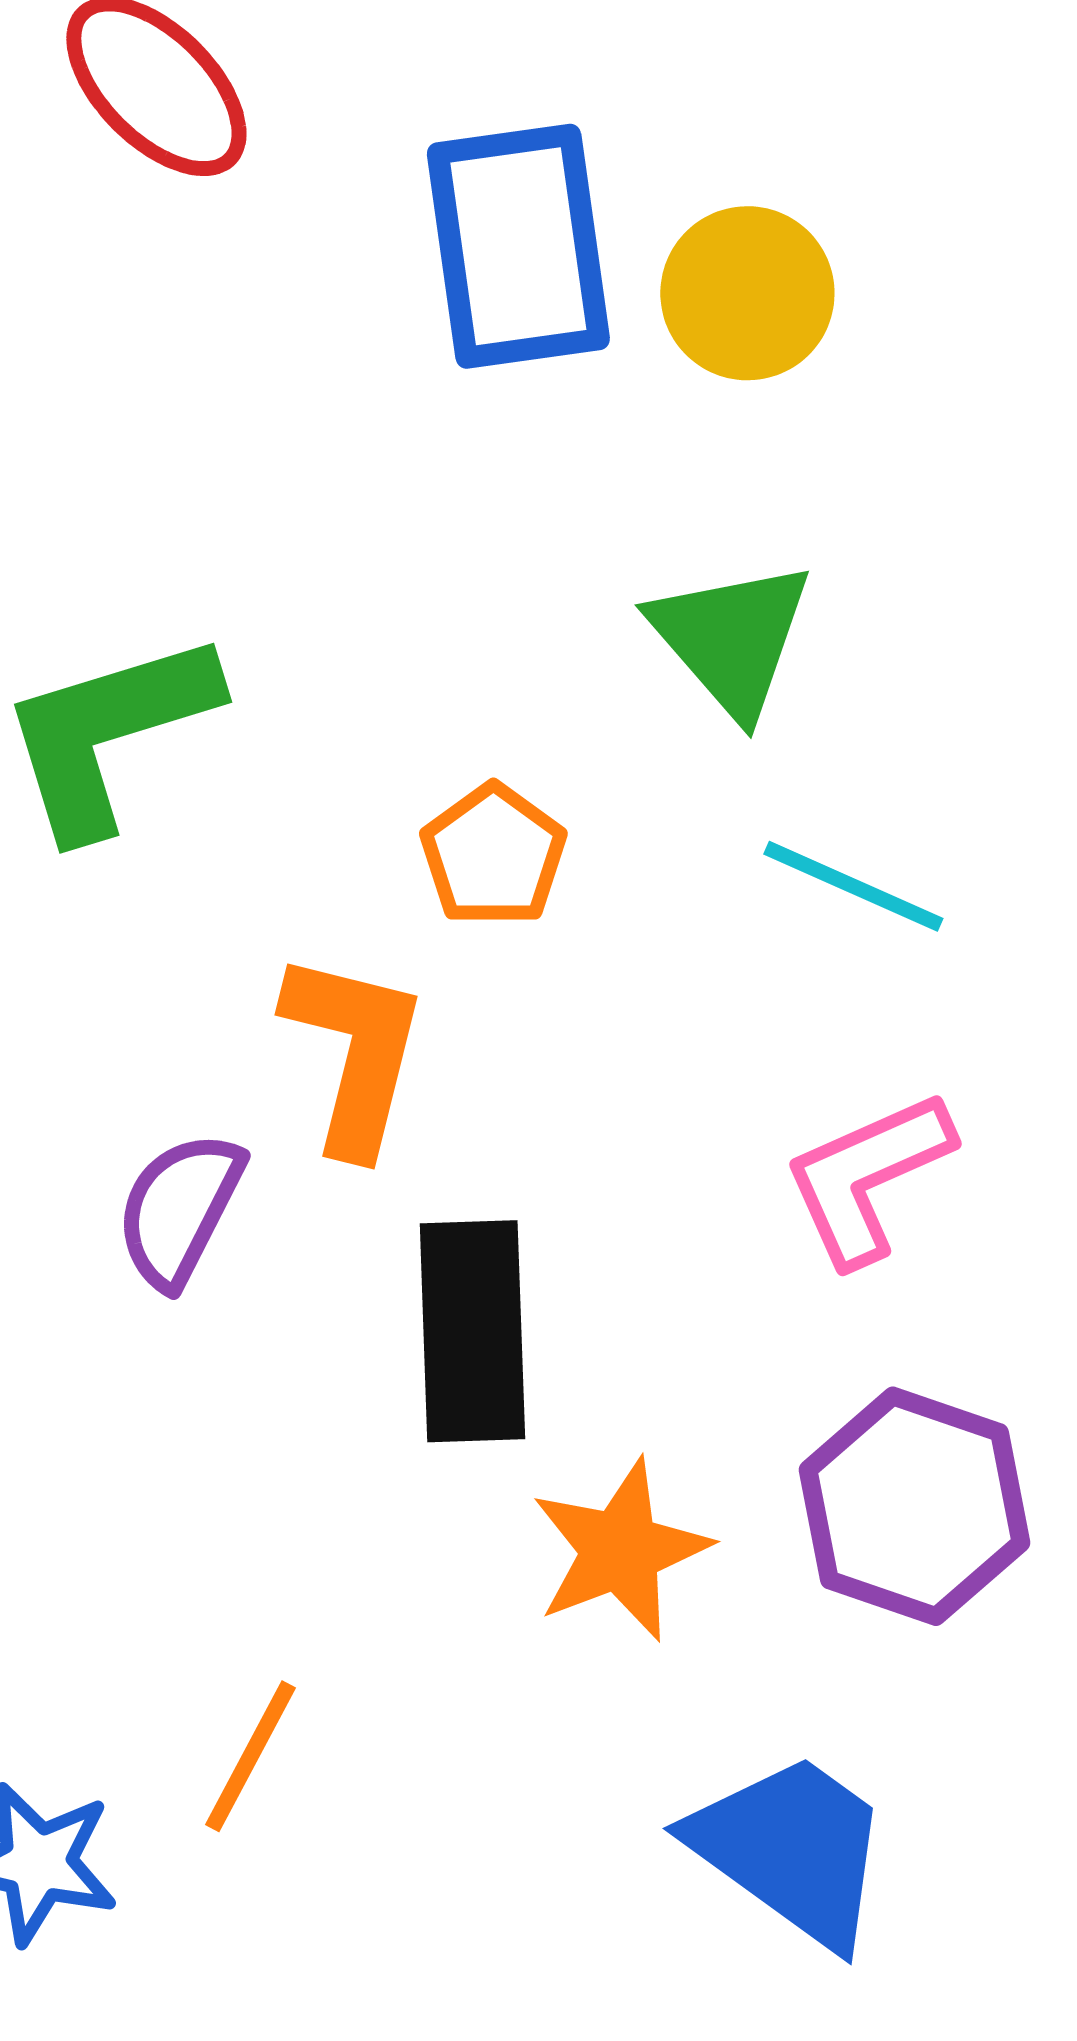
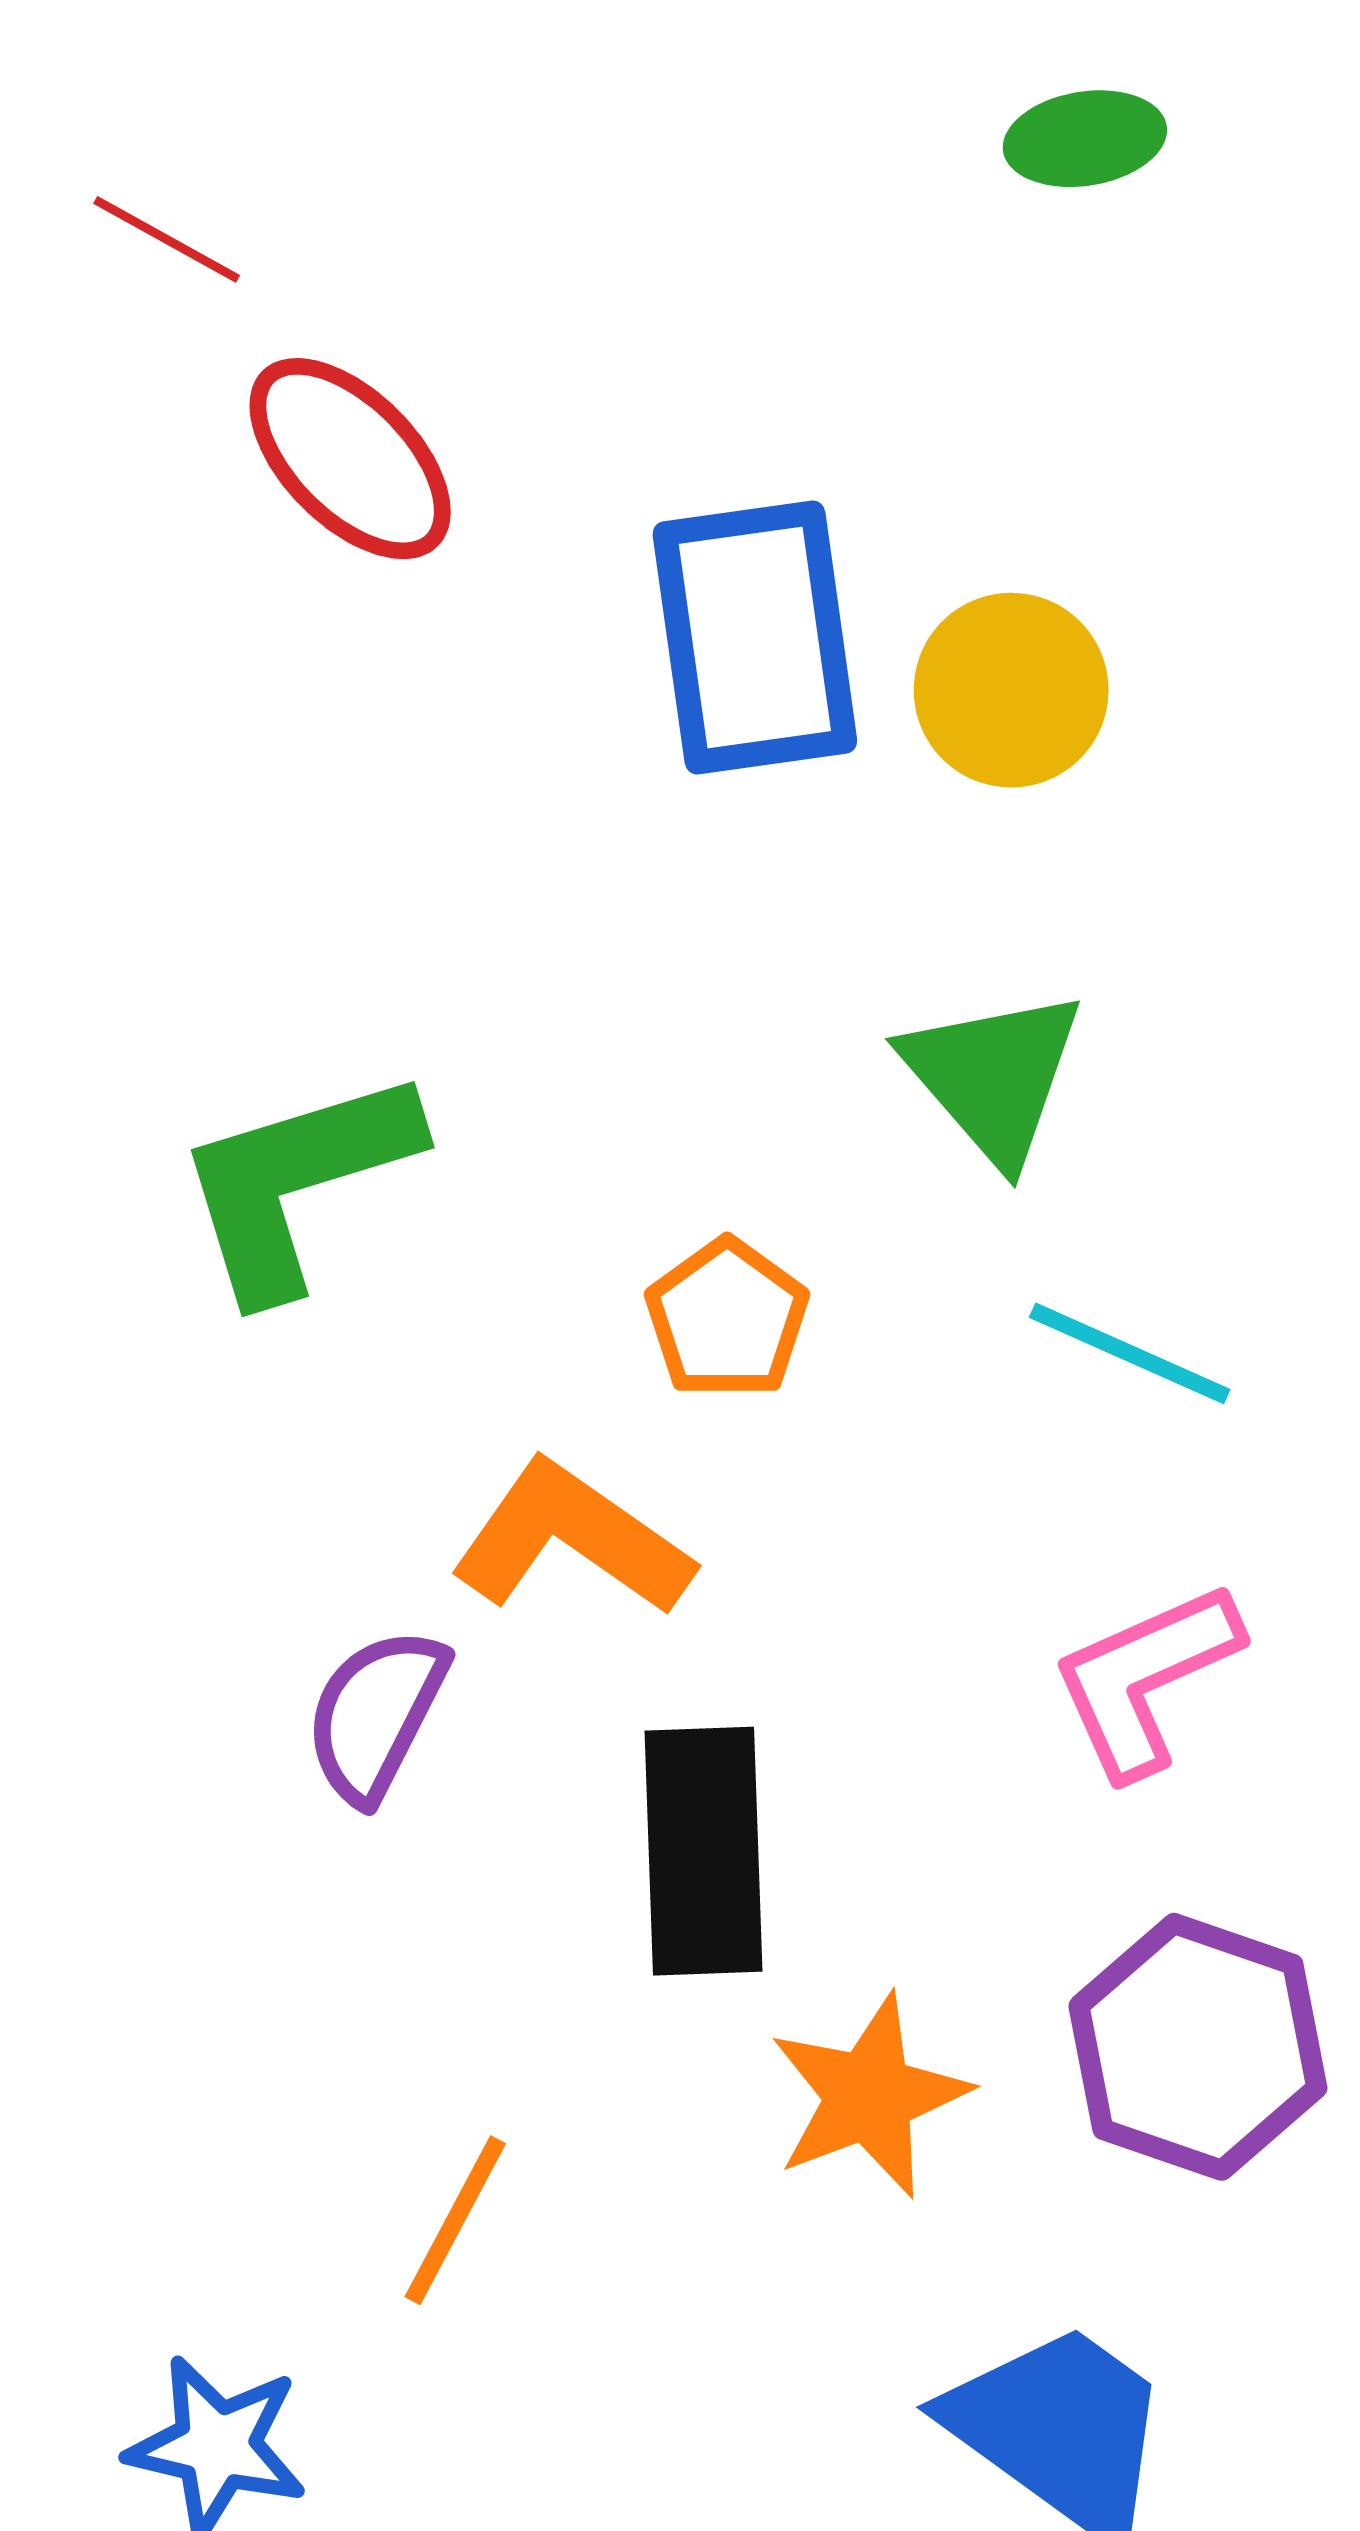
orange L-shape: (354, 1052) -> (572, 1539), turned -69
orange line: (250, 1756) -> (455, 2220), moved

